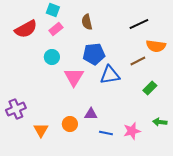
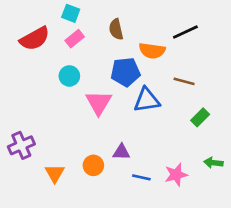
orange semicircle: (156, 46) -> (152, 51), moved
brown line: (138, 61) -> (184, 81), turned 42

